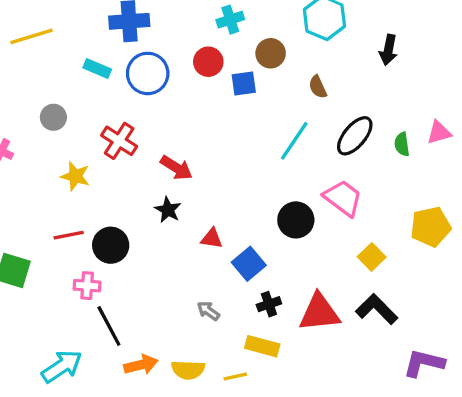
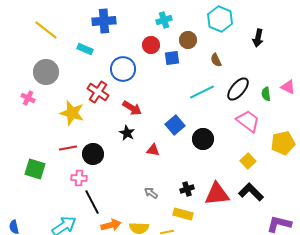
yellow line: (32, 36) -> (46, 30), turned 55
blue circle: (148, 73) -> (123, 69), moved
gray circle: (53, 117) -> (46, 72), moved, size x1.6
pink triangle: (439, 132) -> (288, 87), turned 42
cyan line: (294, 141) -> (202, 92), turned 30
yellow star: (75, 176) -> (72, 113), size x1.4
pink trapezoid: (343, 198) -> (248, 121), moved
blue square: (249, 264) -> (175, 125), moved

